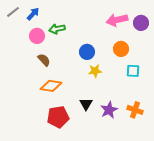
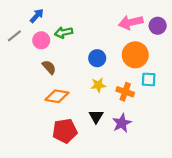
gray line: (13, 12) -> (14, 36), moved
orange circle: (121, 49) -> (135, 55), size x1.5
yellow star: (95, 71) -> (98, 85), moved
orange cross: (135, 110) -> (125, 92), moved

